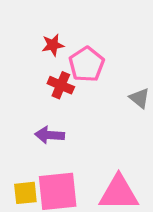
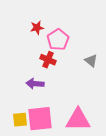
red cross: (61, 85) -> (48, 60), moved

